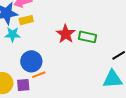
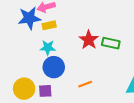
cyan star: (13, 34) -> (48, 48), moved
orange line: (39, 75) -> (85, 84), moved

